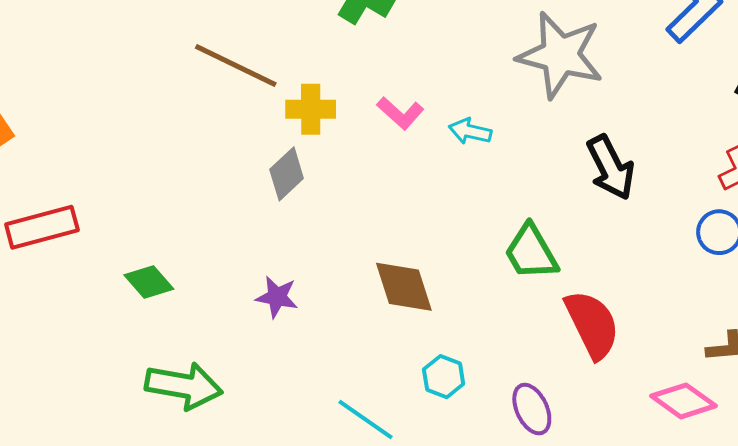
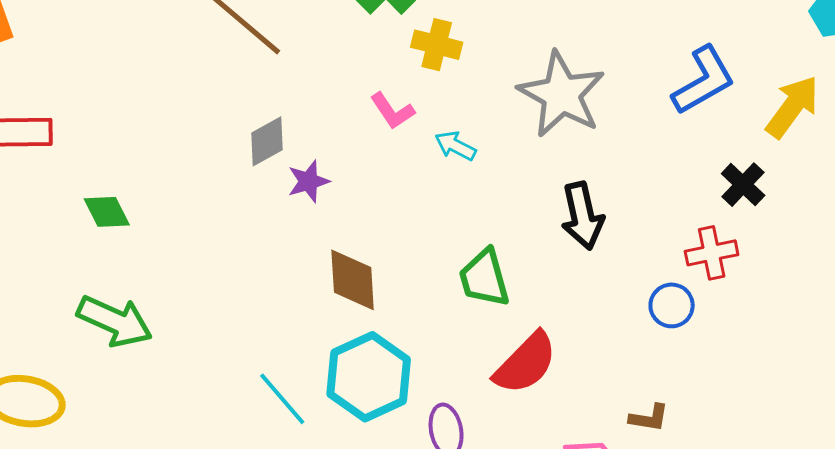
yellow cross: (311, 109) -> (437, 45), moved
purple star: (277, 297) -> (308, 181), moved, turned 30
red semicircle: (592, 324) -> (526, 363), turned 56
cyan hexagon: (444, 377) -> (369, 377), size x2.0

